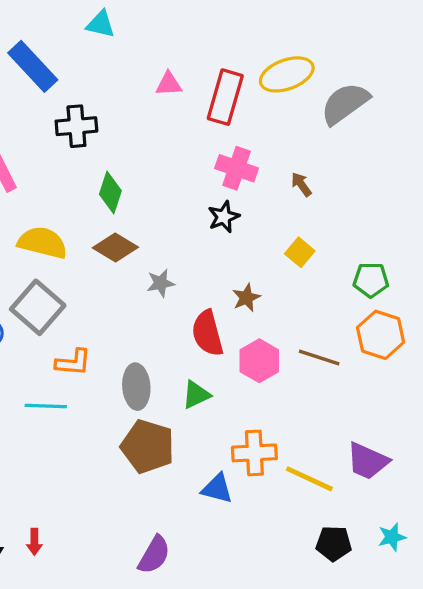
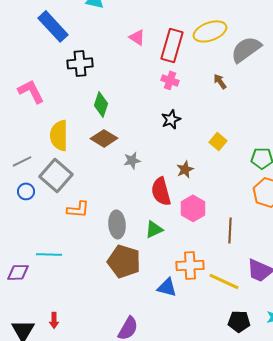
pink triangle: (169, 84) -> (137, 37), turned 36
pink cross: (237, 168) -> (170, 80), moved, size x0.7
brown arrow: (301, 184) -> (220, 81), moved
yellow semicircle: (42, 243) -> (59, 135), turned -104
brown line: (319, 357) -> (230, 230), moved, turned 75
cyan line: (46, 406) -> (49, 254), moved

